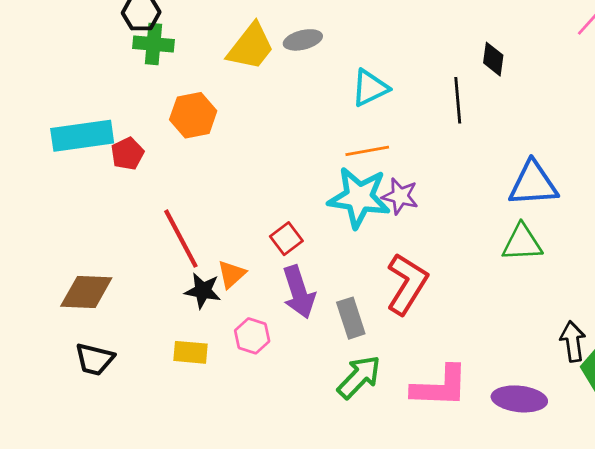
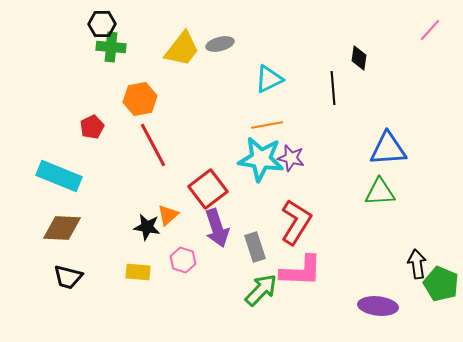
cyan rectangle: (82, 136) -> (59, 176), moved, turned 30
red line: (181, 239) -> (153, 145), moved
red square: (286, 239) -> (208, 189), size x1.6
pink L-shape: (440, 387) -> (301, 271), moved

